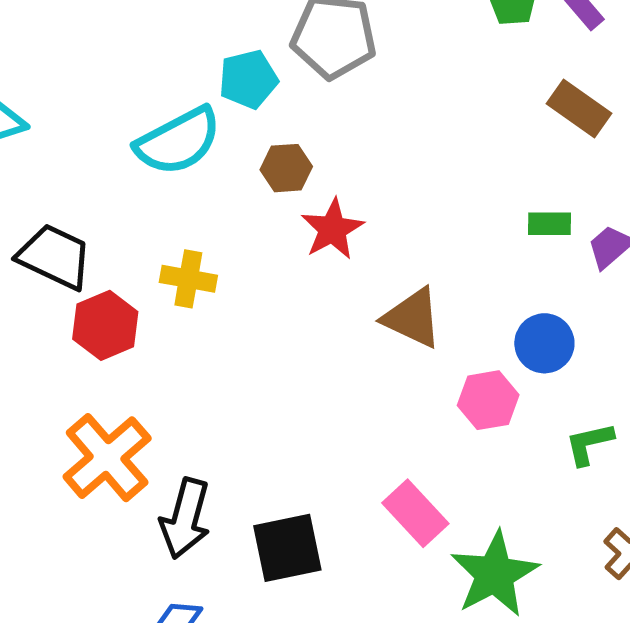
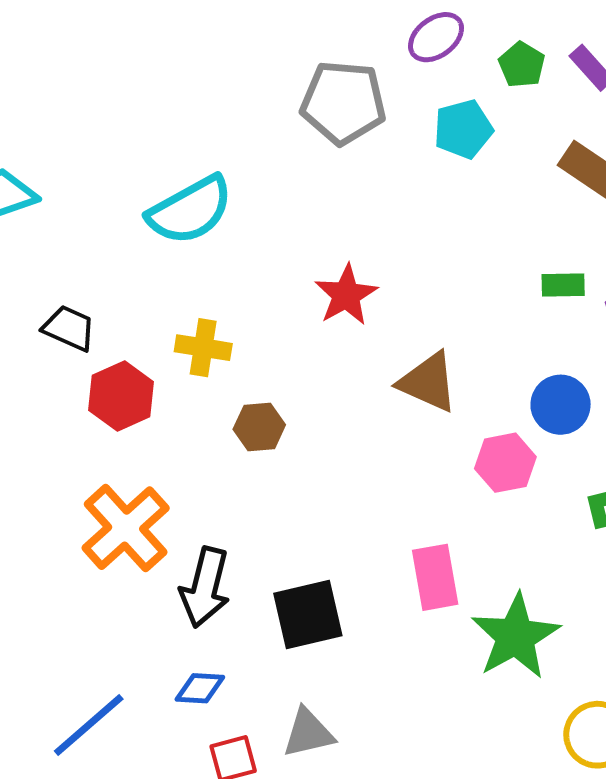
cyan pentagon: (248, 79) -> (463, 129), moved
brown hexagon: (286, 168) -> (259, 427), moved
black trapezoid: (55, 257) -> (69, 328), size x0.7
pink rectangle: (415, 513) -> (435, 577), turned 34

